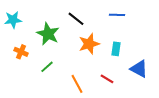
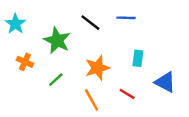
blue line: (117, 15) -> (126, 18), moved
cyan star: (13, 20) -> (15, 24), turned -30
orange star: (89, 44) -> (97, 68), moved

